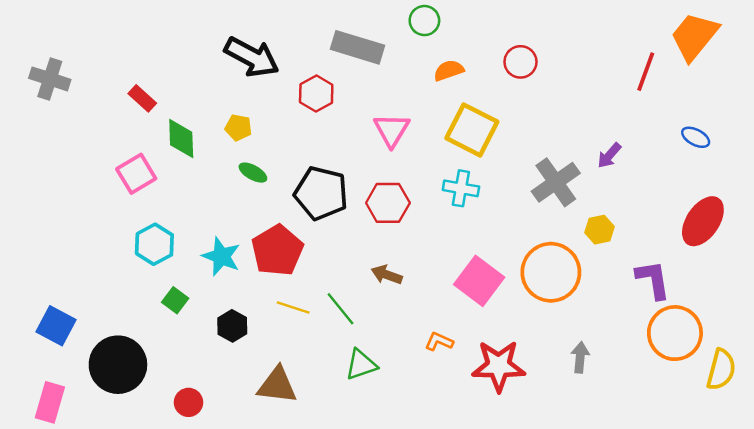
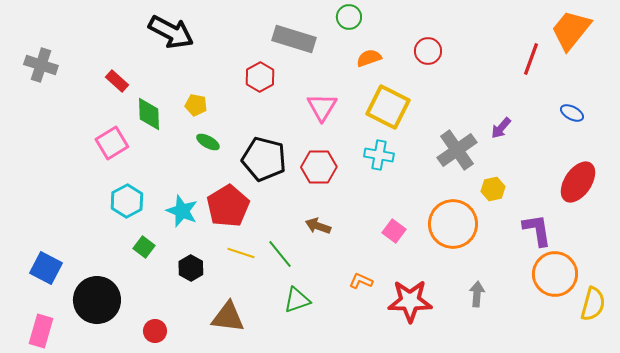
black arrow: (252, 57) -> (171, 32), moved
pink square: (479, 281) -> (394, 231), size x0.6

